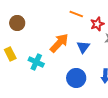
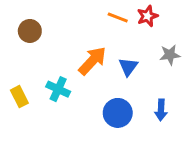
red star: (97, 24) -> (148, 16), moved
yellow rectangle: (10, 54) -> (19, 97), moved

